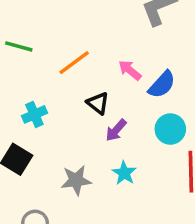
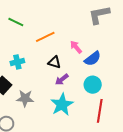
black triangle: (98, 103) -> (54, 62), turned -32
cyan star: (124, 173) -> (62, 105), size x1.6
gray star: (76, 180) -> (25, 98), moved

